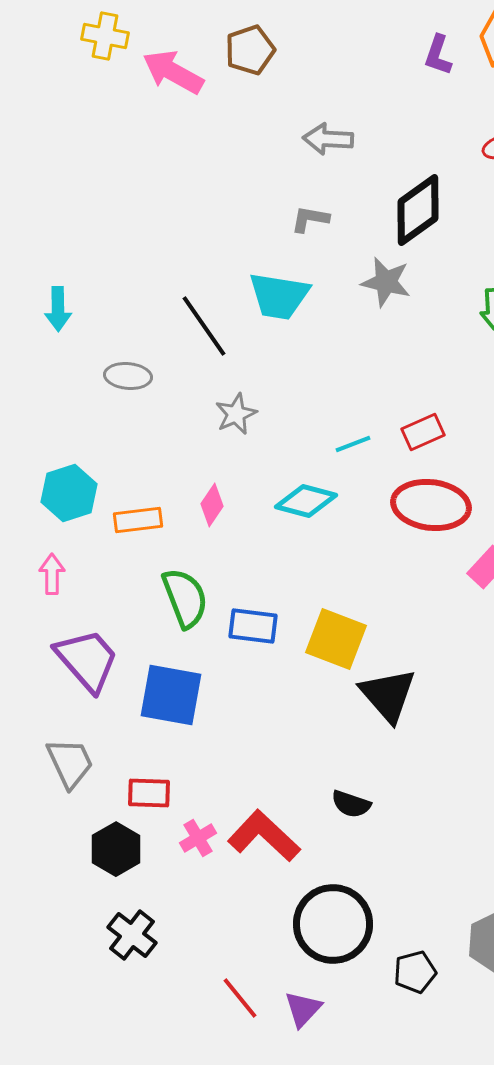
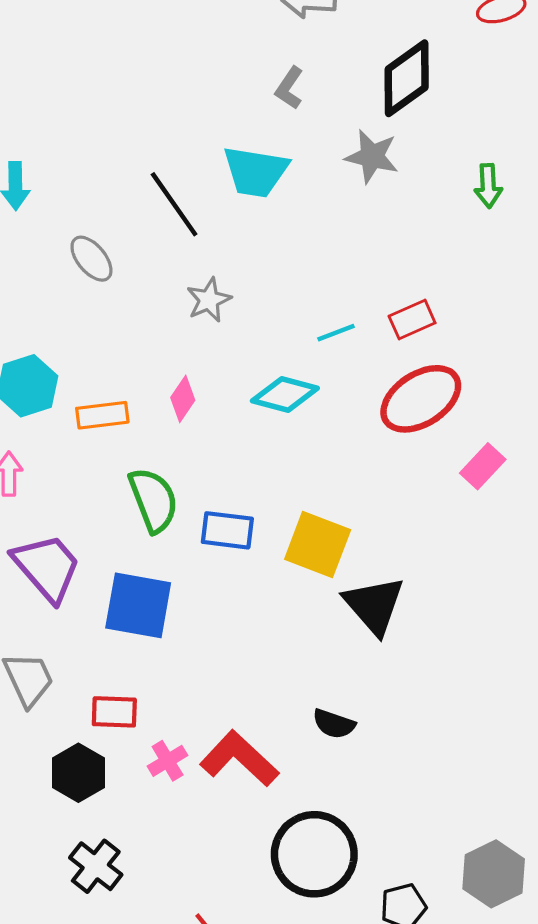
gray L-shape: (310, 219) -> (289, 88), turned -66
gray ellipse: (128, 376) -> (91, 259), turned 45
red ellipse: (431, 505) -> (421, 399), turned -40

